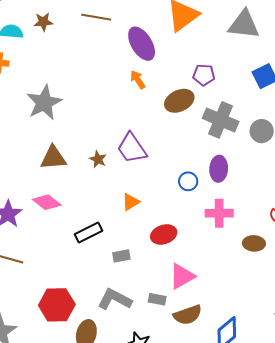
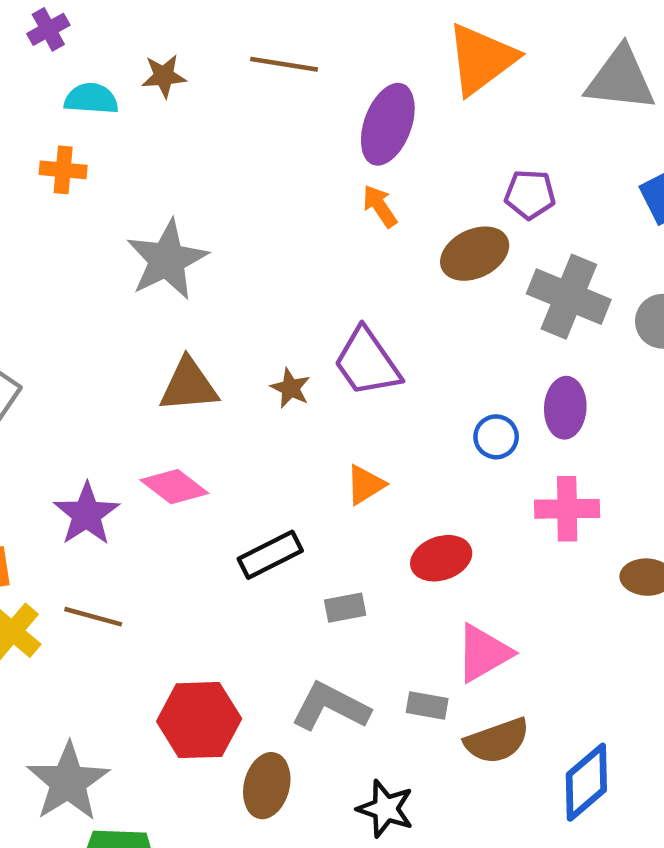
purple ellipse: (142, 44) -> (388, 124), turned 52

